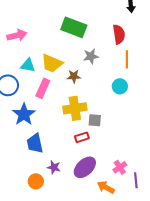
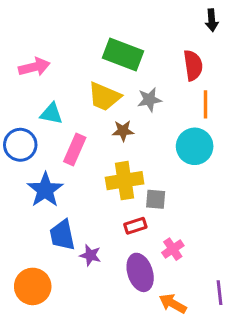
yellow trapezoid: (52, 63) -> (104, 97), moved
cyan circle: (120, 86) -> (195, 146), size x1.5
purple star: (54, 167) -> (90, 255), moved
purple ellipse: (85, 167) -> (140, 272), turned -65
pink cross: (120, 167) -> (173, 249), moved
orange circle: (36, 181) -> (33, 286), moved, size x1.5

